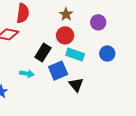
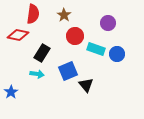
brown star: (66, 14) -> (64, 15), moved
black rectangle: (43, 53) -> (42, 53), moved
cyan rectangle: (75, 55) -> (96, 49), moved

